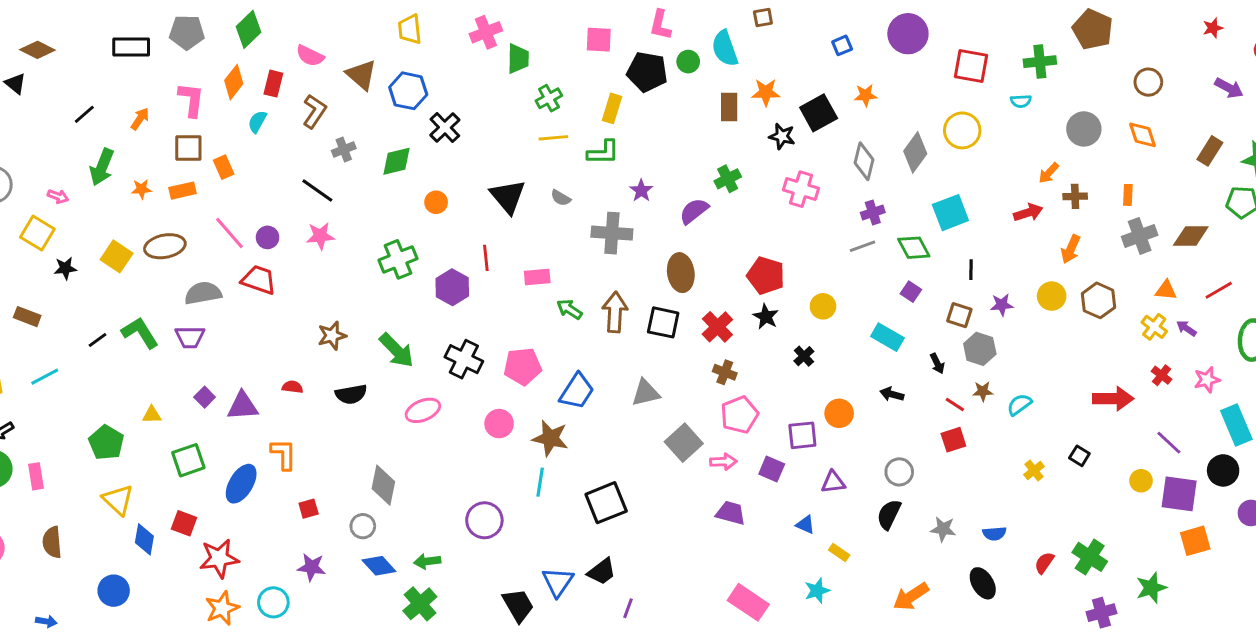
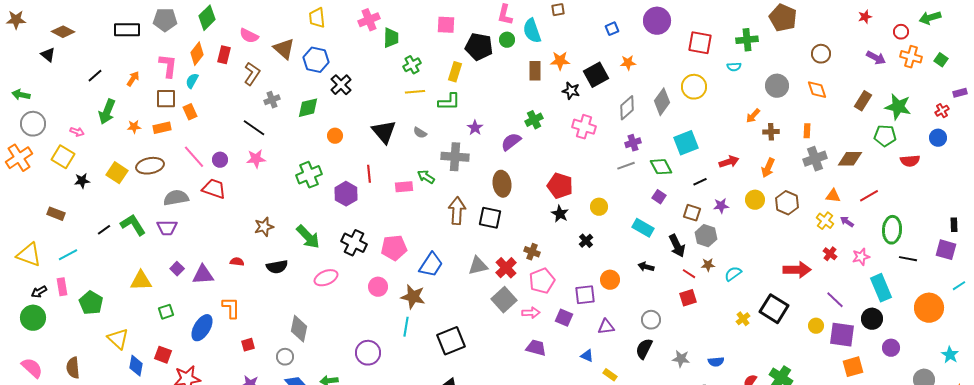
pink L-shape: (660, 25) -> (505, 15), moved
cyan semicircle: (257, 122) -> (192, 81), moved
gray diamond: (864, 161) -> (627, 108), turned 35
red arrow: (1028, 213) -> (729, 162), moved
black line: (971, 270) -> (700, 182), turned 64
green arrow: (569, 309) -> (426, 177), moved
red cross: (717, 327) -> (506, 268), moved
black arrow: (937, 363) -> (677, 246), size x1.6
yellow triangle: (152, 415) -> (141, 281), size x1.6
green pentagon: (106, 443) -> (91, 303), moved
black square: (1079, 456) -> (774, 309), size x2.0
green square: (188, 460) -> (166, 312), size x0.7
pink rectangle: (36, 476) -> (62, 287), moved

